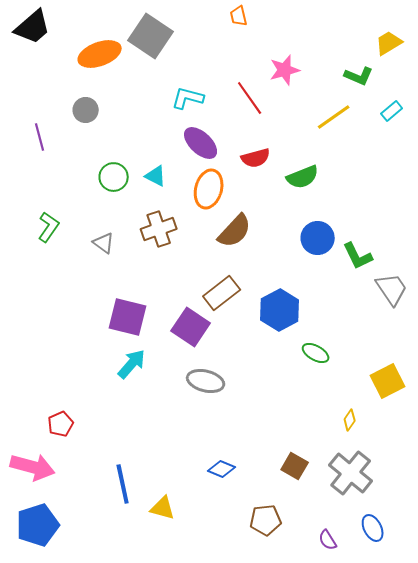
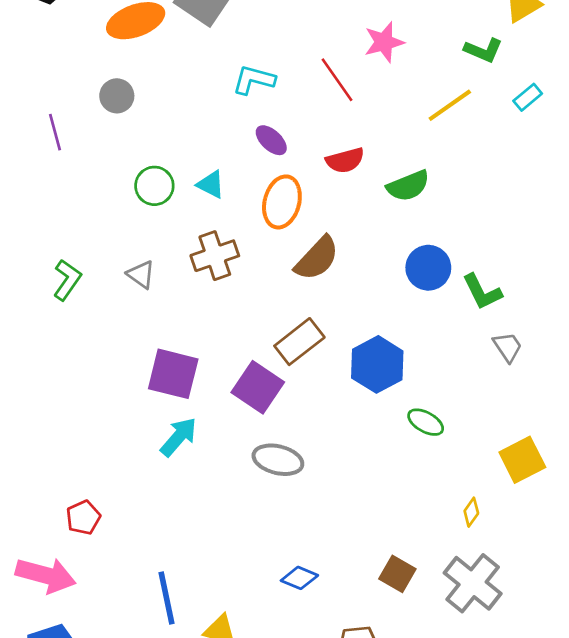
purple ellipse: (201, 143) -> (271, 140), size x0.7
green L-shape: (49, 227) -> (67, 280), moved
gray trapezoid: (392, 289) -> (508, 347), moved, size x0.7

